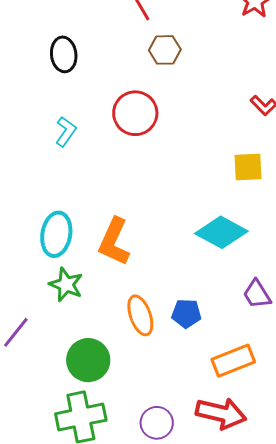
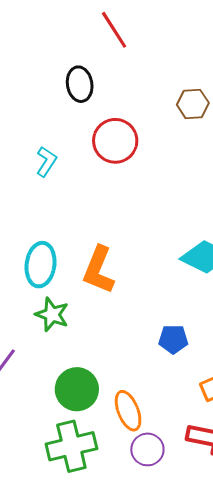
brown hexagon: (165, 50) -> (193, 104), moved
black ellipse: (64, 54) -> (80, 84), moved
orange ellipse: (140, 315) -> (128, 411), moved

